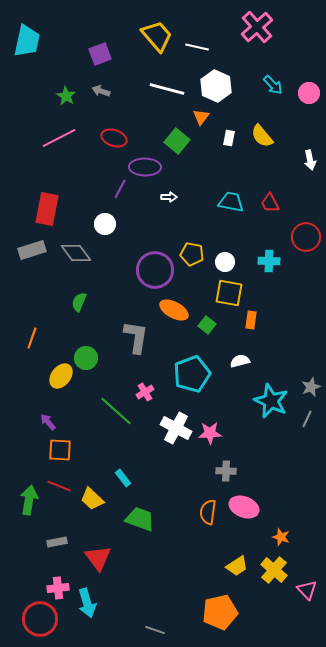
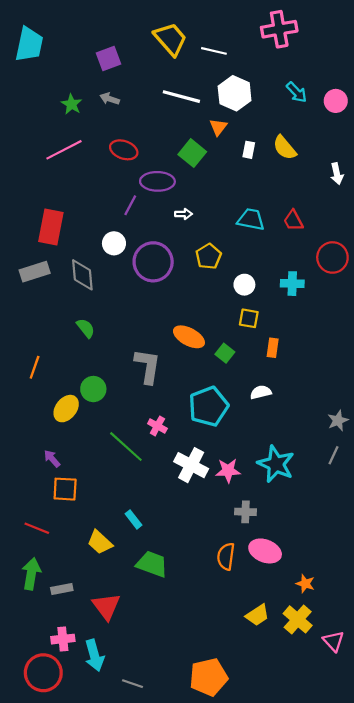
pink cross: (257, 27) -> (279, 29), turned 32
gray diamond: (76, 253) -> (82, 275), turned 32
yellow pentagon: (192, 254) -> (209, 256), moved, turned 30
purple circle: (155, 270) -> (153, 262), moved
yellow square: (229, 293) -> (249, 318), size x0.7
green semicircle: (79, 302) -> (86, 328), turned 120
pink cross: (145, 392) -> (157, 426), turned -30
cyan star: (271, 401) -> (276, 464), moved
red line: (59, 486) -> (37, 528), moved
green arrow: (29, 500) -> (31, 574), moved
orange pentagon: (220, 612) -> (209, 677), moved
gray line: (155, 630) -> (132, 684), moved

